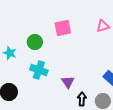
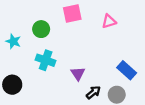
pink triangle: (103, 26) -> (109, 21), moved
black arrow: (82, 99) -> (93, 92), turned 48

